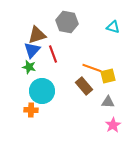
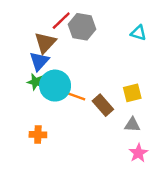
brown triangle: (37, 35) -> (45, 43), turned -30
red line: (53, 54) -> (61, 21), moved, turned 66
orange line: (92, 68) -> (73, 95), moved
cyan circle: (42, 91) -> (55, 86), moved

